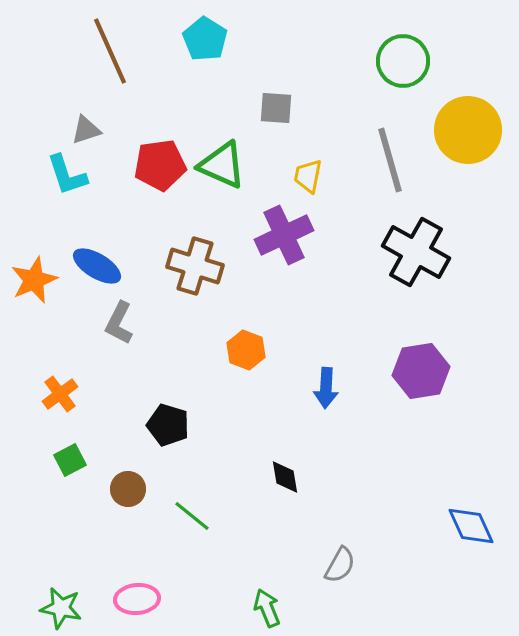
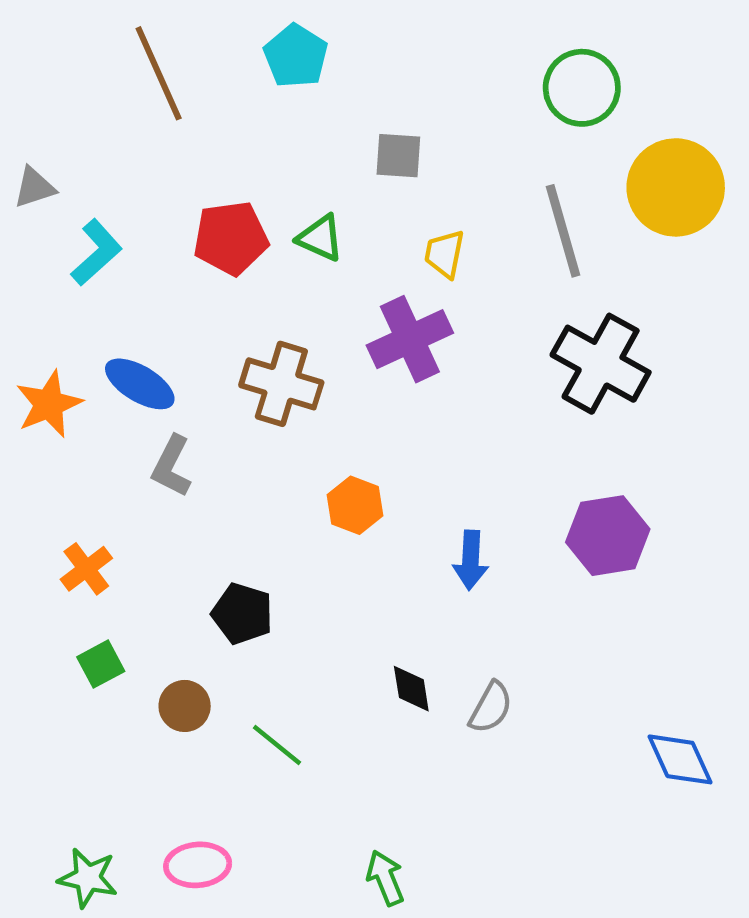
gray triangle: (86, 130) -> (34, 187), moved
green triangle: (222, 165) -> (320, 238), size x0.7
cyan L-shape: (67, 175) -> (96, 252), turned -114
gray semicircle: (340, 565) -> (491, 707), moved

